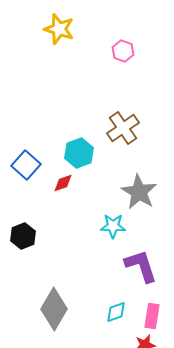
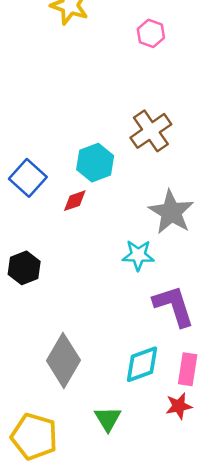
cyan diamond: (116, 312) -> (142, 364), size x1.4

